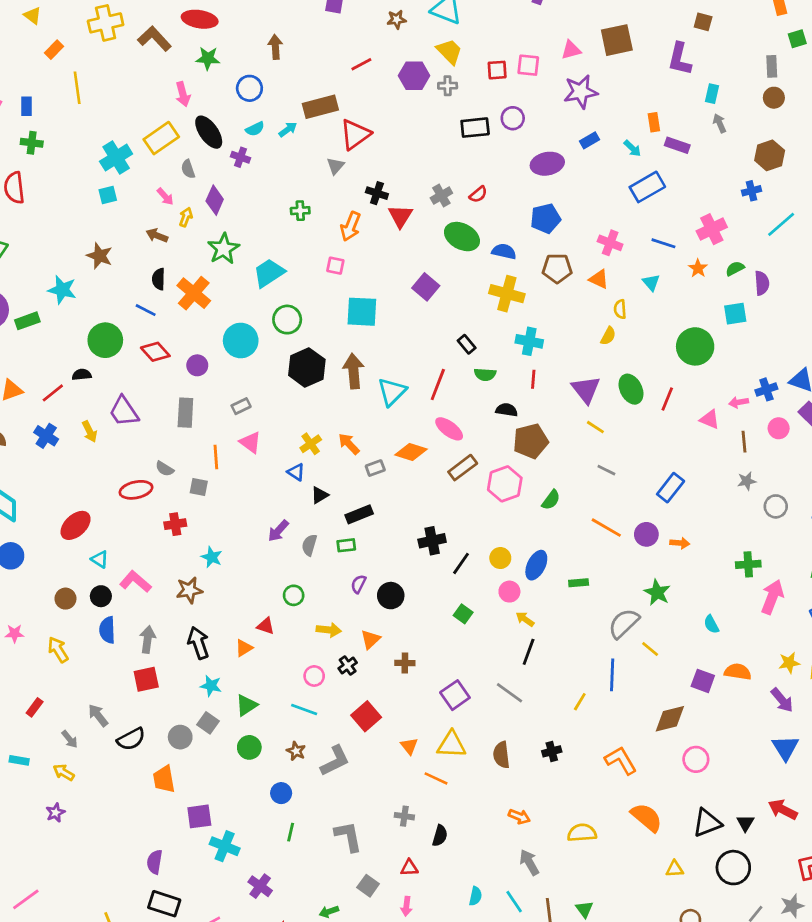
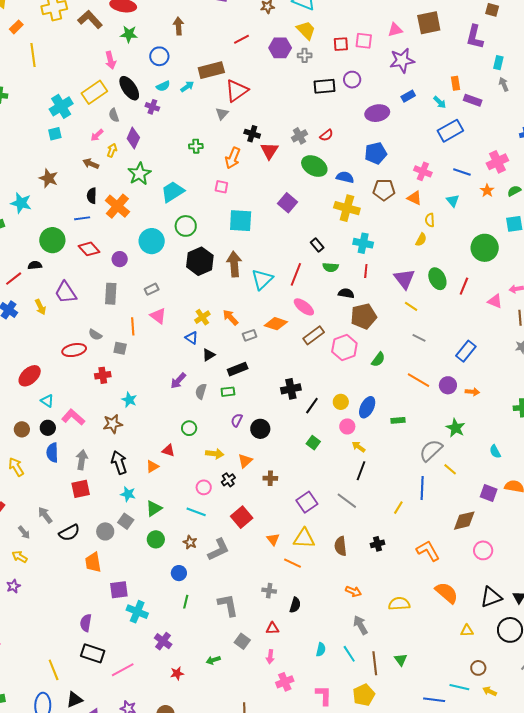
pink arrow: (165, 197) -> (97, 135), turned 88
blue line: (146, 310) -> (82, 218), turned -35

